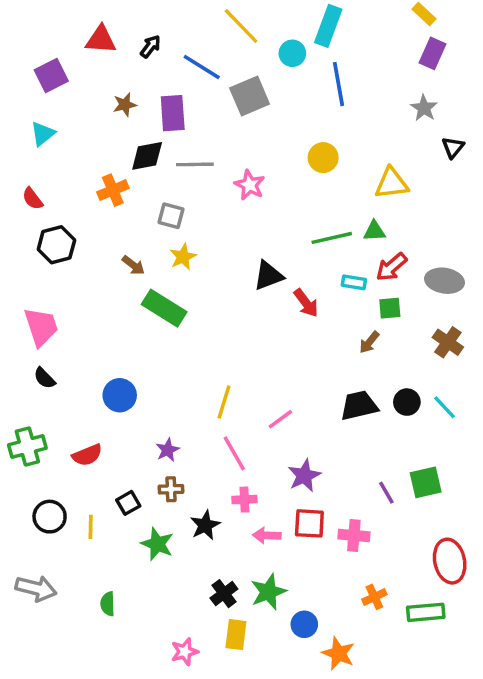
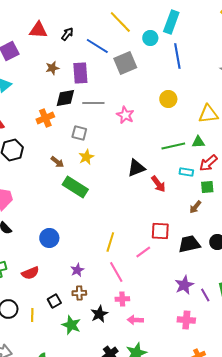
purple star: (304, 476) -> (184, 285), moved
red square: (309, 523) -> (160, 231), moved

